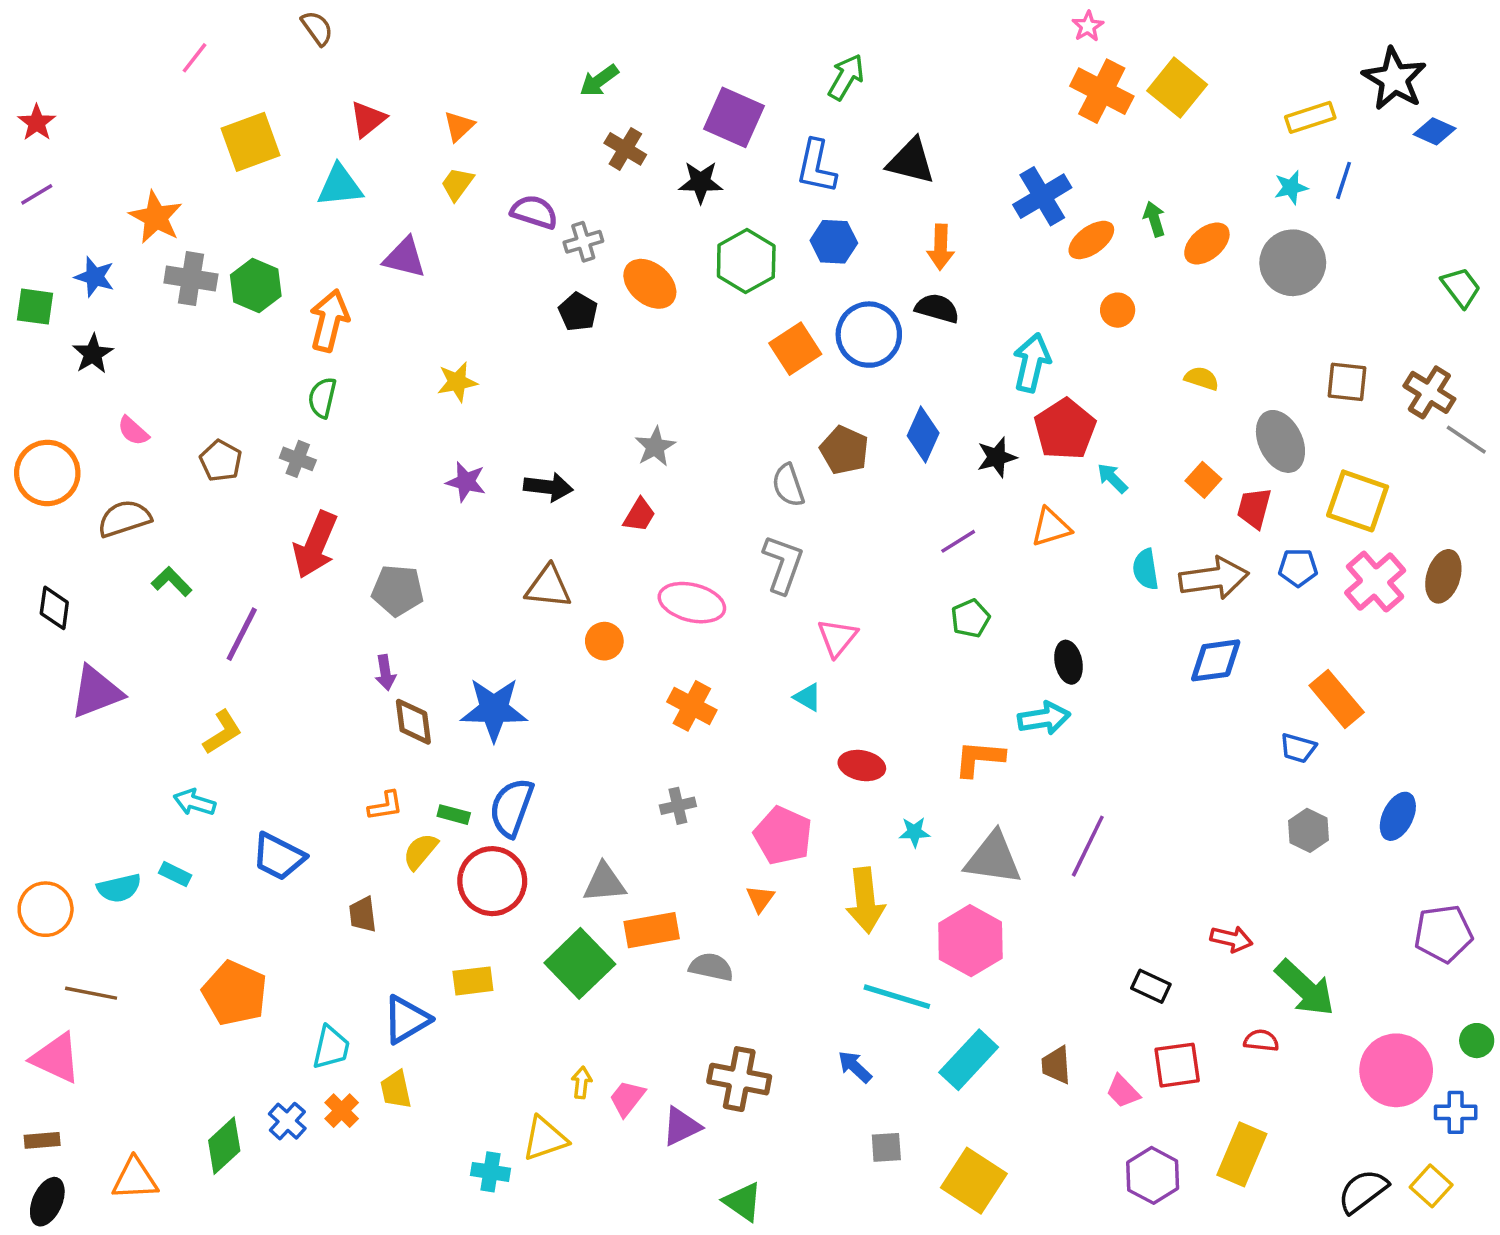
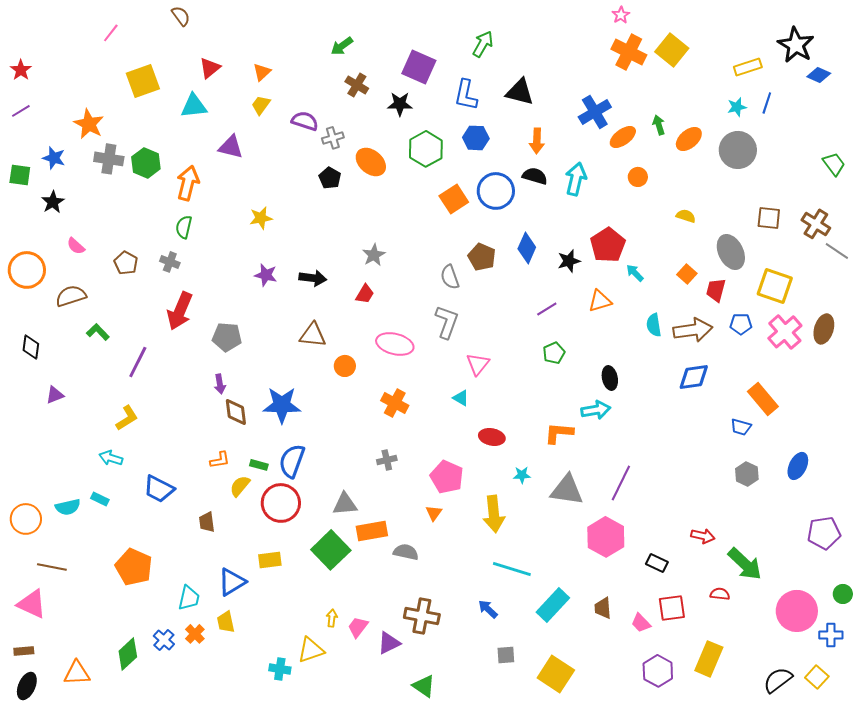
cyan arrow: (1032, 363) -> (576, 179), moved
purple triangle: (96, 692) -> (55, 395), size x0.6
pink hexagon: (970, 941) -> (606, 537), moved

